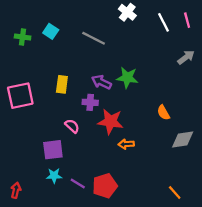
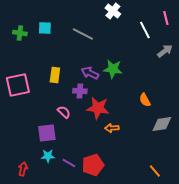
white line: (163, 22) -> (145, 30), moved
cyan square: (51, 31) -> (45, 28), turned -32
red arrow: (16, 190) -> (23, 169), moved

